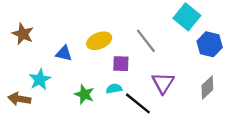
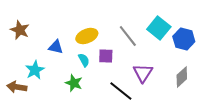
cyan square: (187, 17) -> (159, 28), moved
cyan semicircle: (114, 89) -> (84, 60), moved, turned 72

